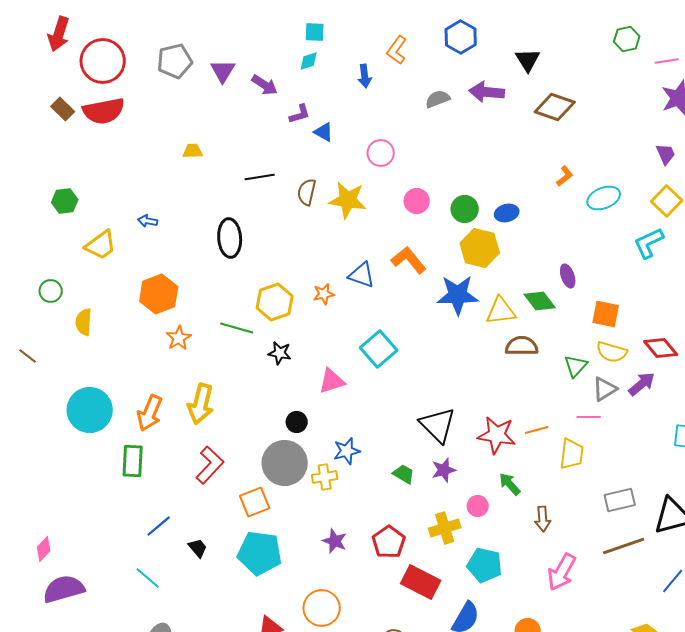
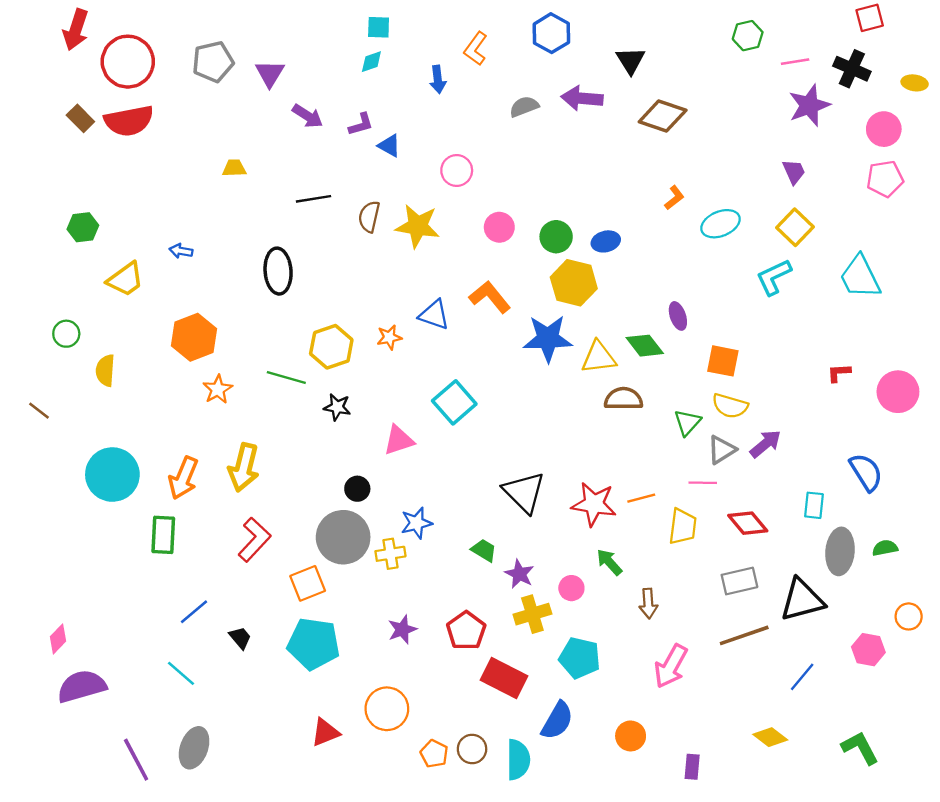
purple arrow: (265, 85) -> (308, 116), moved
red diamond: (661, 348) -> (748, 523), moved
purple star: (444, 470) -> (519, 574), moved, turned -30
purple star: (335, 541) -> (402, 630), turned 30

